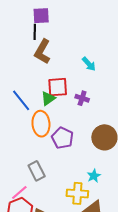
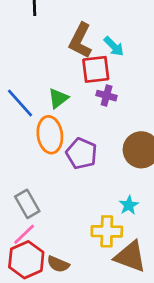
brown L-shape: (42, 52) -> (80, 41), moved
red square: (58, 87) -> (96, 69), moved
gray rectangle: (37, 171) -> (27, 204), moved

